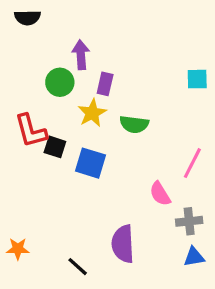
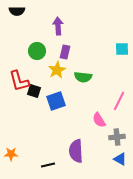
purple arrow: (81, 55) -> (58, 26), moved
blue square: (91, 163) -> (56, 101), turned -36
blue triangle: (194, 257) -> (120, 159), turned 40
black line: (78, 267) -> (48, 165), turned -56

